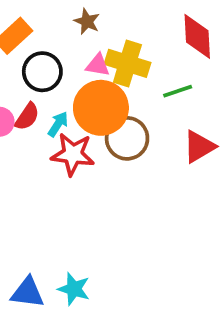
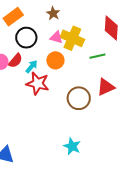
orange circle: (101, 108) -> (55, 60), size x0.6
brown circle: (127, 138) -> (79, 98), moved
cyan star: (74, 289) -> (72, 146), moved

